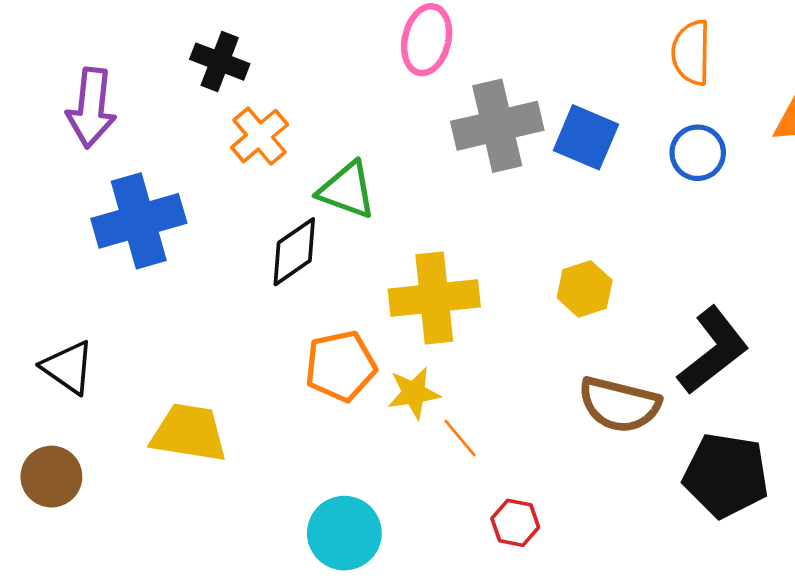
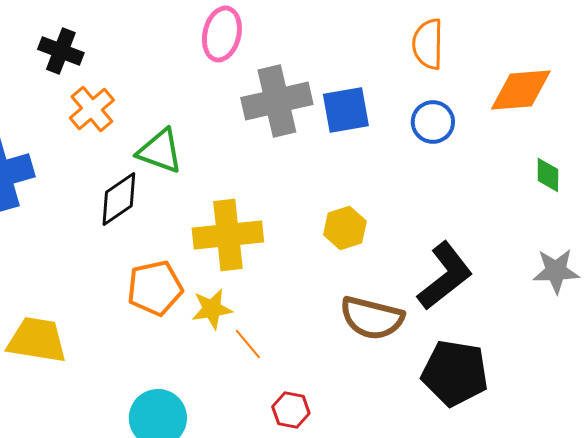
blue square: (586, 137) -> (346, 110), turned -33

